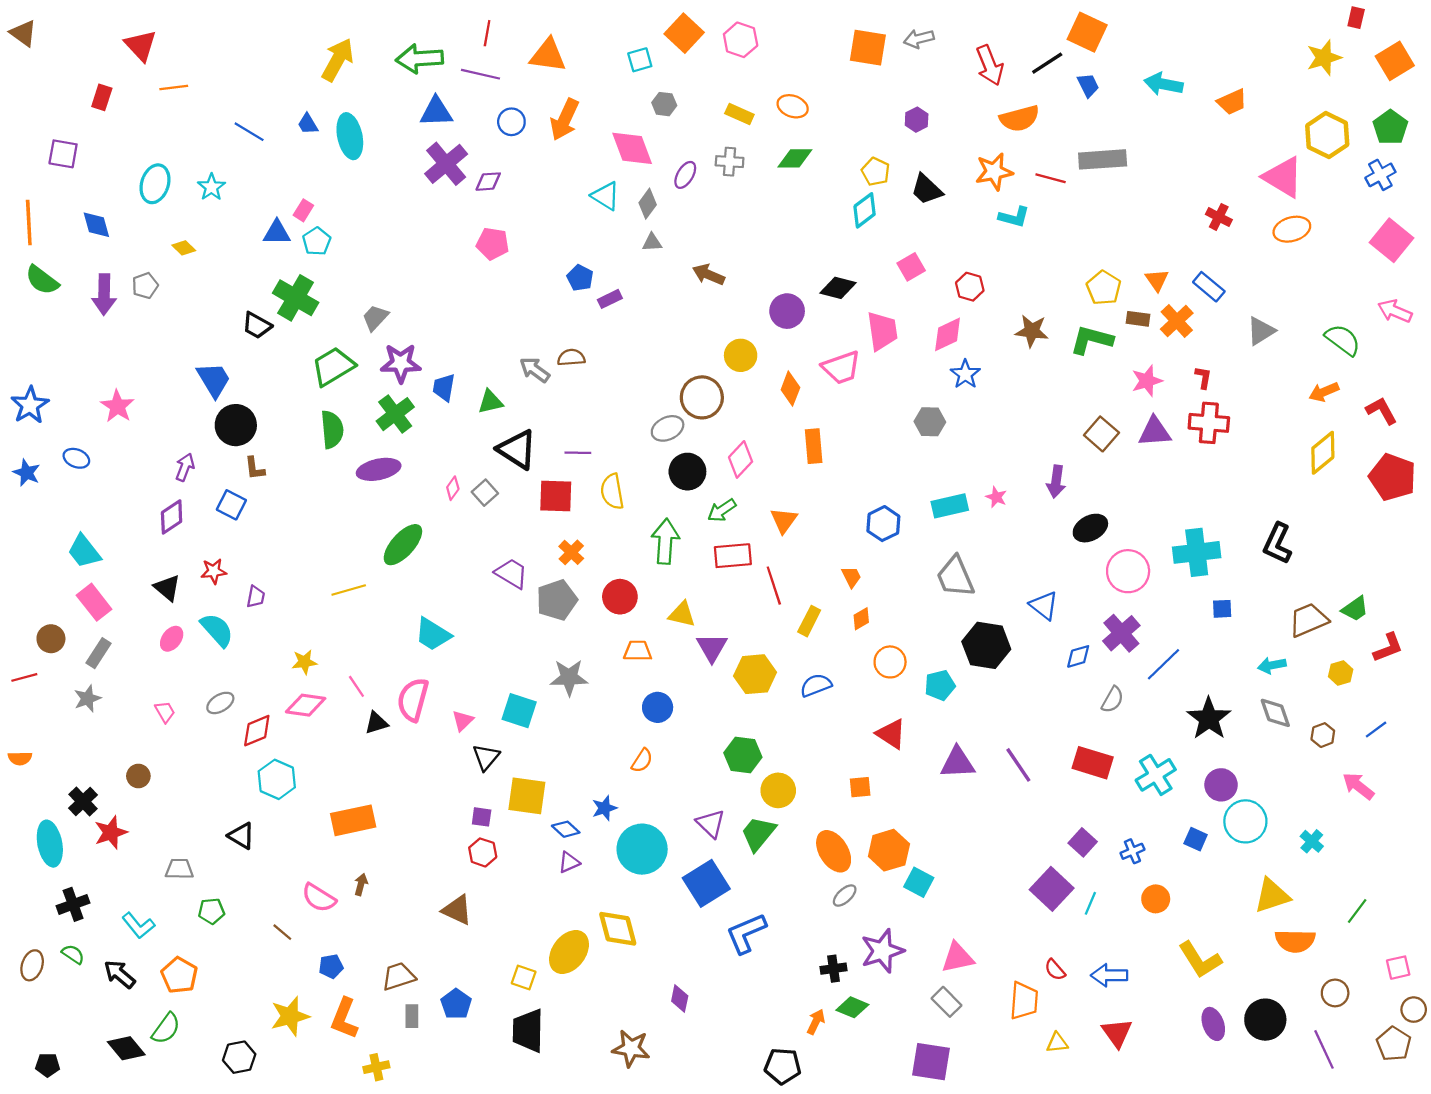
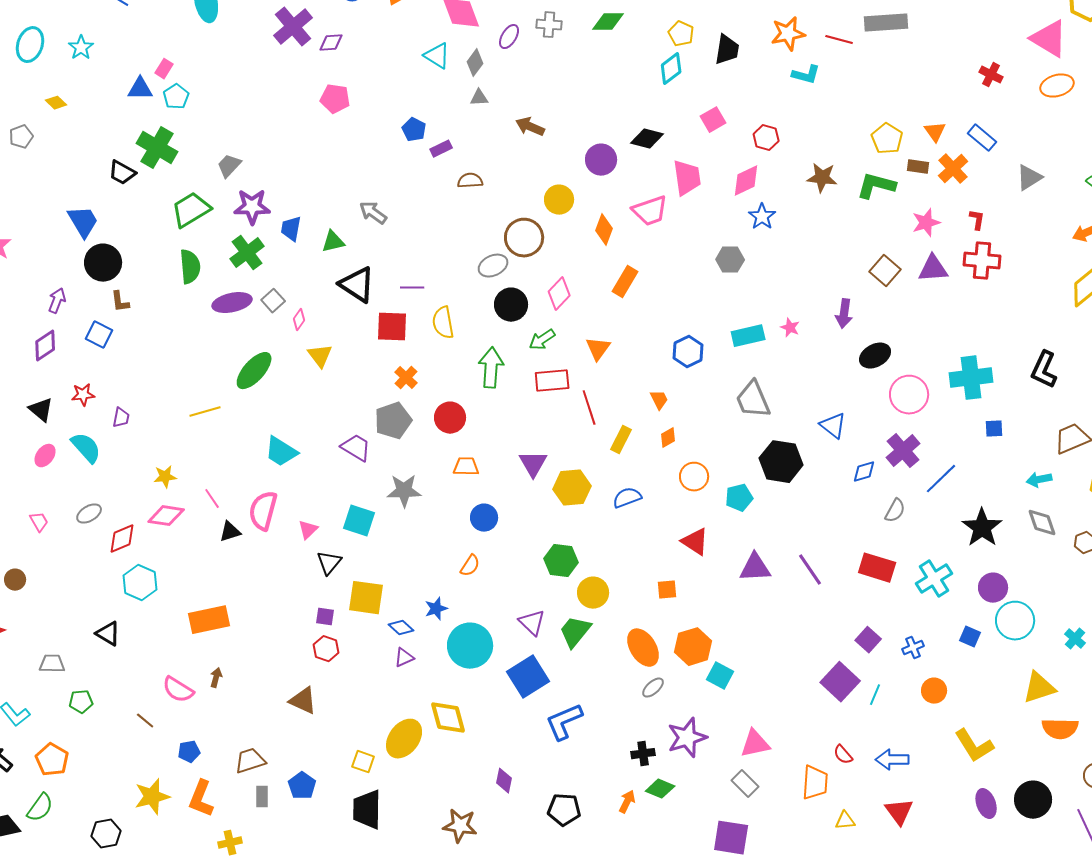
black trapezoid: (927, 189) -> (727, 50), turned -124
brown semicircle: (571, 358) -> (470, 181), moved
orange rectangle: (814, 446) -> (625, 282), turned 36
gray square: (485, 493) -> (273, 301), moved
purple trapezoid: (511, 573) -> (356, 448), moved
yellow triangle: (682, 614) -> (320, 356), moved, turned 40
black pentagon: (783, 1066) -> (564, 810), moved

